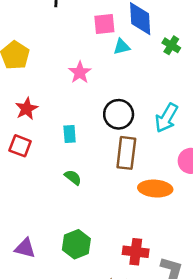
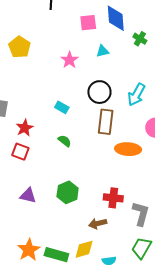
cyan triangle: (122, 47) -> (103, 51), moved
red star: (26, 109) -> (25, 128), moved
cyan rectangle: (70, 134) -> (62, 107), turned -56
red square: (20, 146) -> (20, 152), moved

